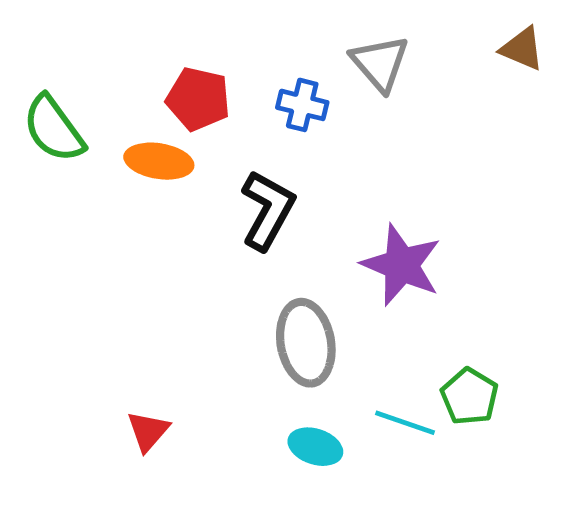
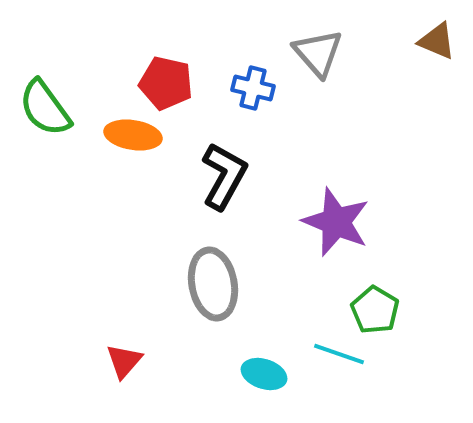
gray ellipse: (306, 343) -> (213, 284), moved
green pentagon: (469, 396) -> (375, 310), moved

